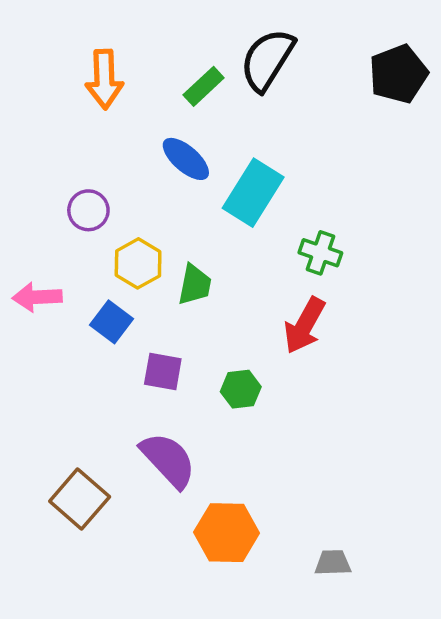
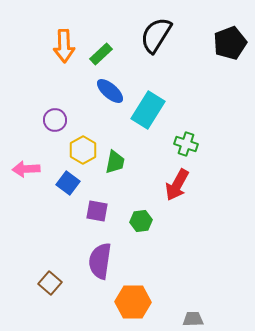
green rectangle: (204, 86) -> (101, 54), moved
purple semicircle: (168, 460) -> (100, 261), turned -129
brown square: (80, 499) -> (50, 283), size x0.7

